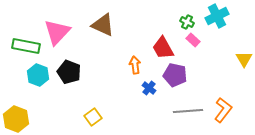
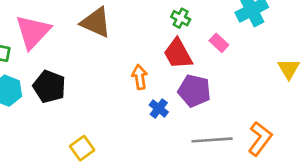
green cross: (187, 22) -> (181, 18), moved

